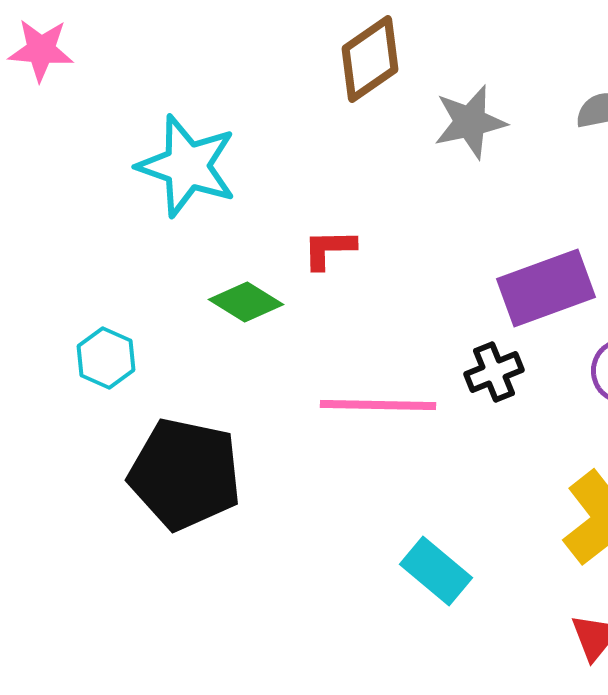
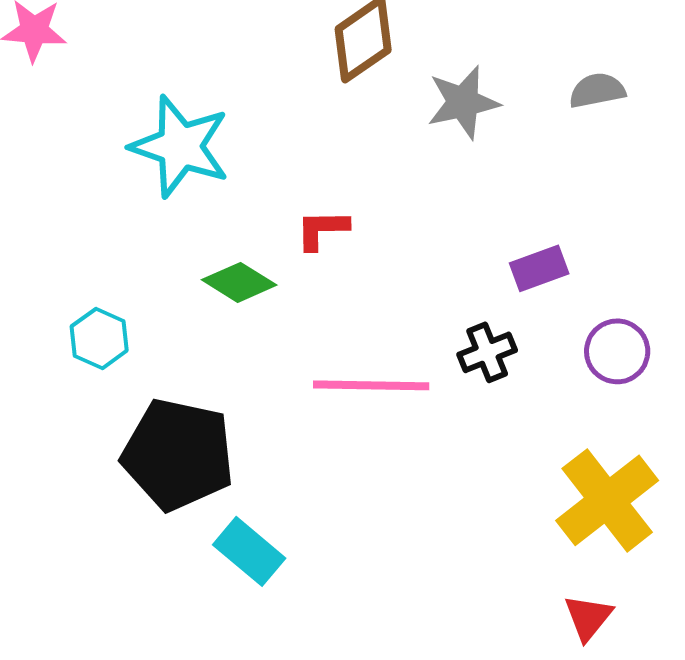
purple rectangle: (546, 288) -> (539, 268), size x0.6
cyan rectangle: (436, 571) -> (249, 551), moved

